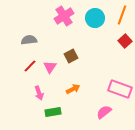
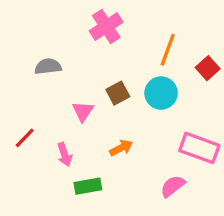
orange line: (122, 15) -> (168, 50), moved
cyan circle: (95, 18) -> (161, 93), moved
red line: (30, 66) -> (25, 138), moved

